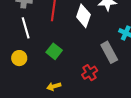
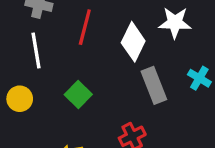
gray rectangle: (109, 52) -> (154, 85), moved

